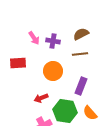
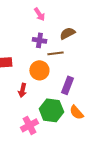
pink arrow: (34, 38) -> (39, 14), moved
brown line: (80, 54) -> (55, 53), moved
red arrow: (41, 98) -> (22, 90), moved, turned -56

